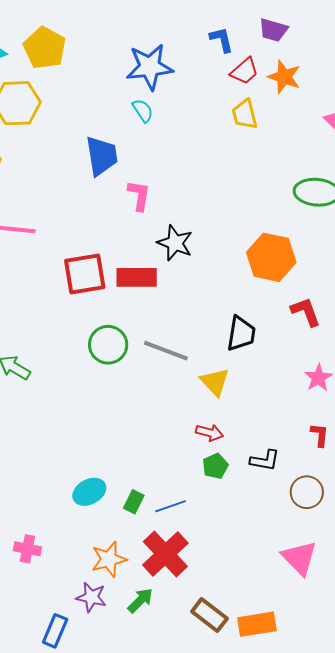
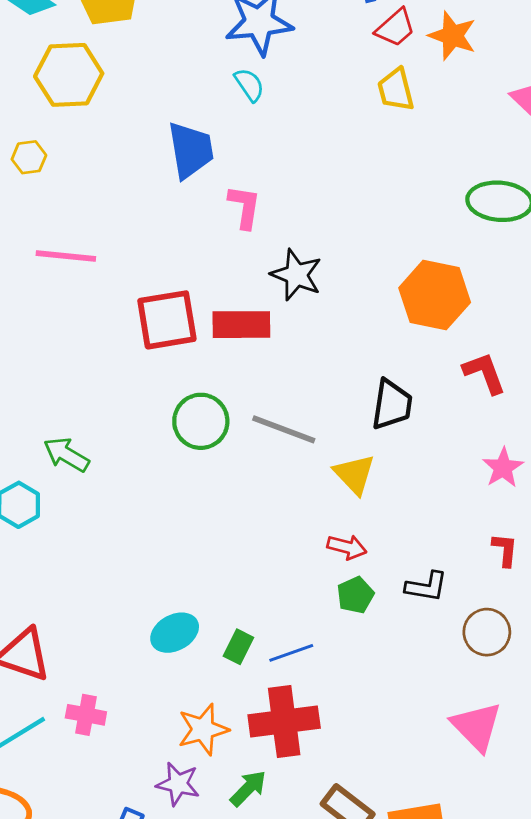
red cross: (165, 554) -> (284, 722), turned 36

